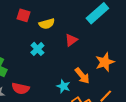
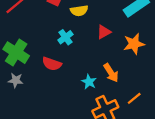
orange star: (105, 62) -> (134, 44), moved
red semicircle: (21, 88) -> (52, 64), moved

